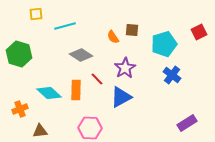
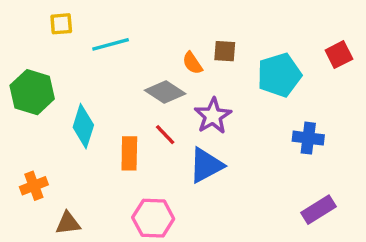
gray diamond: (81, 55) -> (165, 92), moved
blue cross: (172, 75) -> (308, 138), moved, turned -30
cyan diamond: (49, 93) -> (83, 126), moved, turned 65

